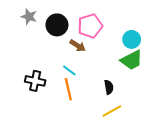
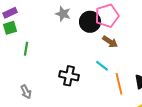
pink pentagon: (90, 26) -> (107, 16), moved
orange line: (68, 89) -> (119, 84), moved

